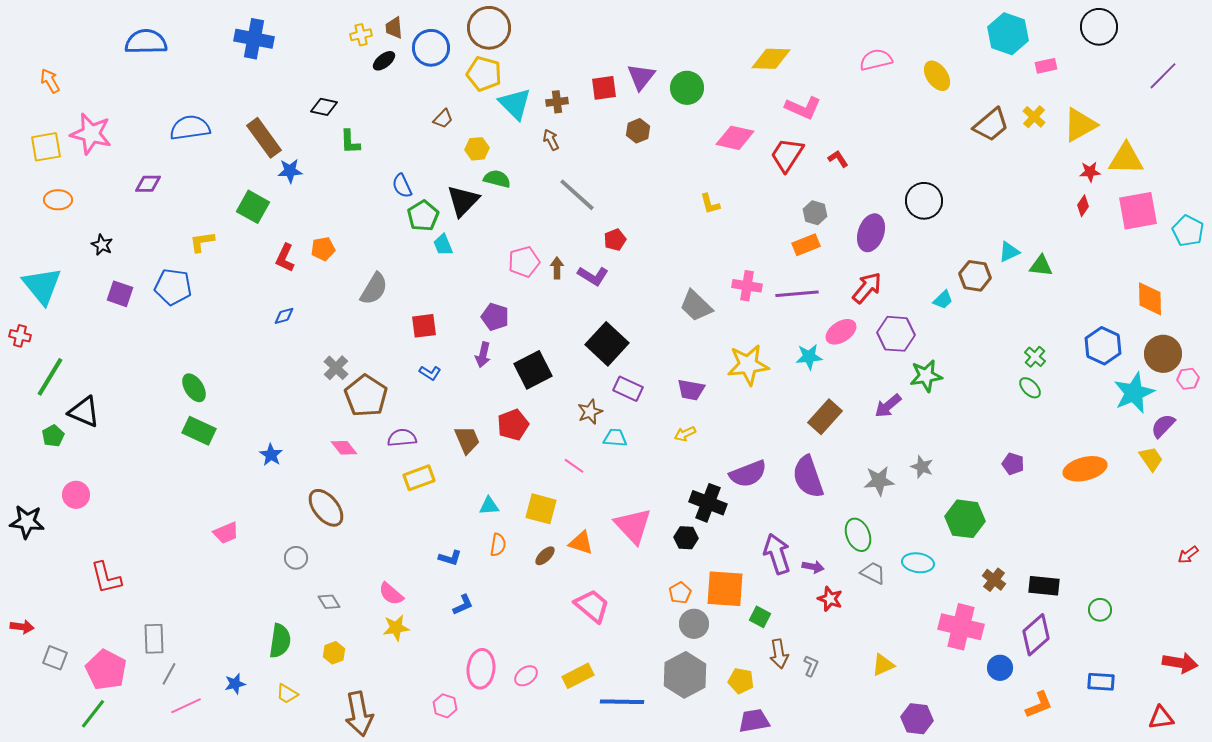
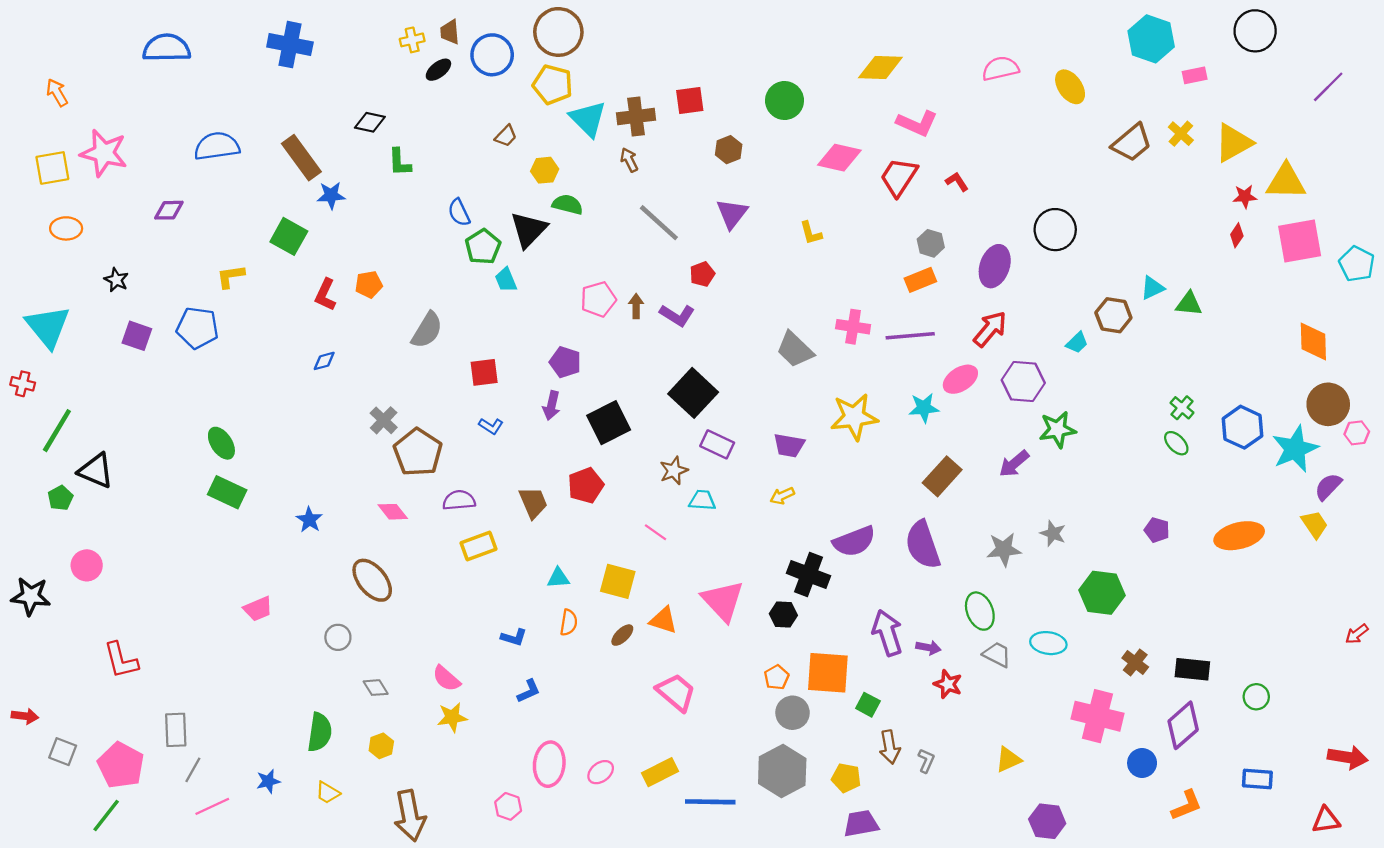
purple triangle: (641, 77) -> (732, 214), moved
brown cross: (557, 102) -> (636, 117), size x1.5
blue hexagon: (1103, 346) -> (1243, 427), moved

